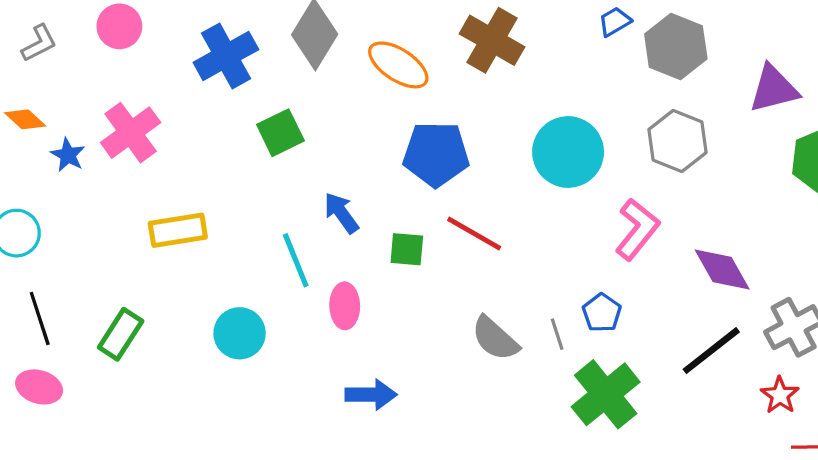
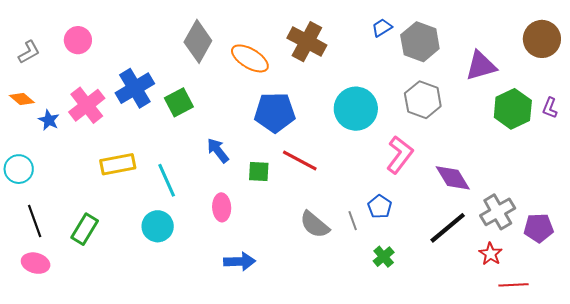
blue cross: (226, 56) -> (135, 88), moved
cyan line: (296, 260) -> (167, 180), moved
green cross: (606, 394) -> (384, 257), size x0.5

